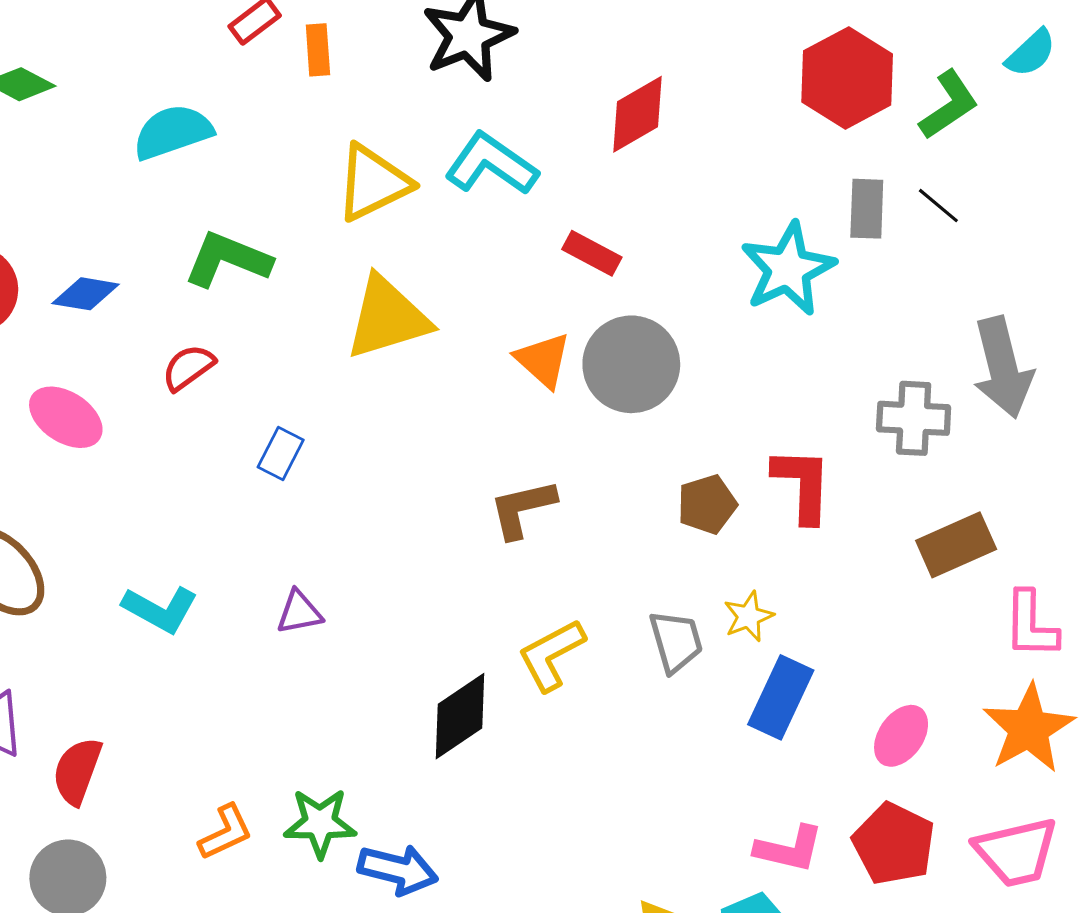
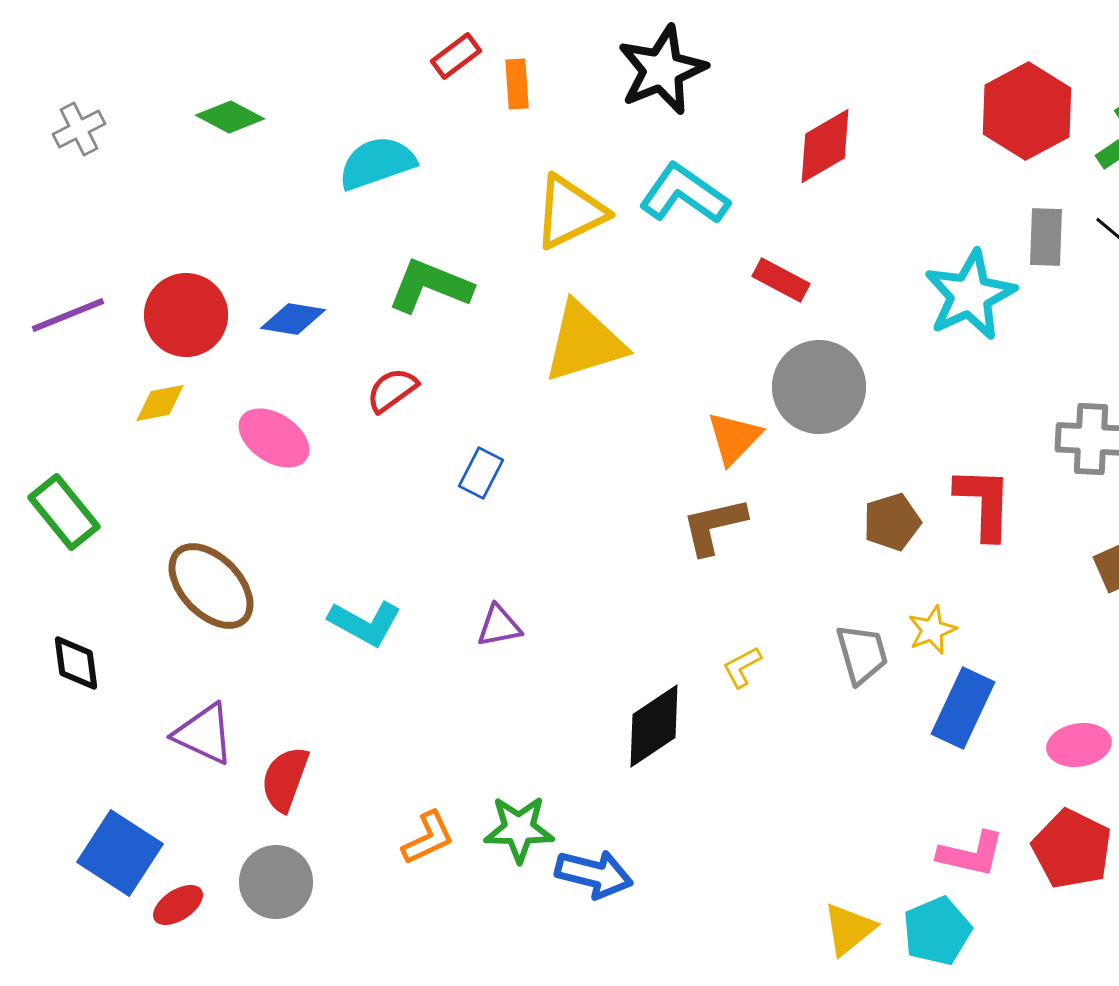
orange triangle: (543, 360) -> (734, 438), moved, turned 32
yellow L-shape: (551, 655) -> (742, 667), size x0.6
pink ellipse: (901, 736) -> (1079, 745), turned 46

